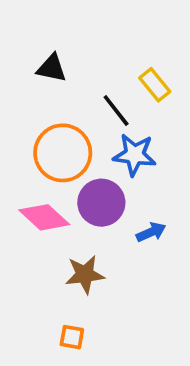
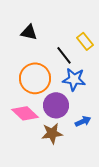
brown star: (85, 274) -> (52, 133), moved

